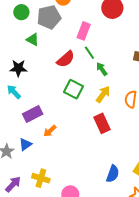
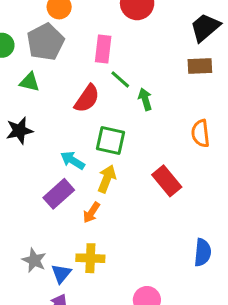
green arrow: (102, 69) -> (145, 99), turned 32
cyan arrow: (14, 92) -> (73, 160), moved
yellow arrow: (103, 94) -> (107, 179), moved
blue triangle: (25, 144) -> (61, 274), moved
yellow cross: (41, 178) -> (90, 258), moved

